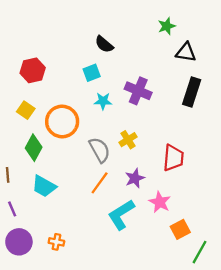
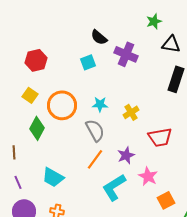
purple cross: (138, 91) -> (126, 54), moved
cyan star: (103, 101) -> (100, 104), moved
yellow cross: (128, 140) -> (131, 112), moved
red trapezoid: (173, 158) -> (160, 137), turned 75
cyan trapezoid: (44, 186) -> (53, 177), moved

